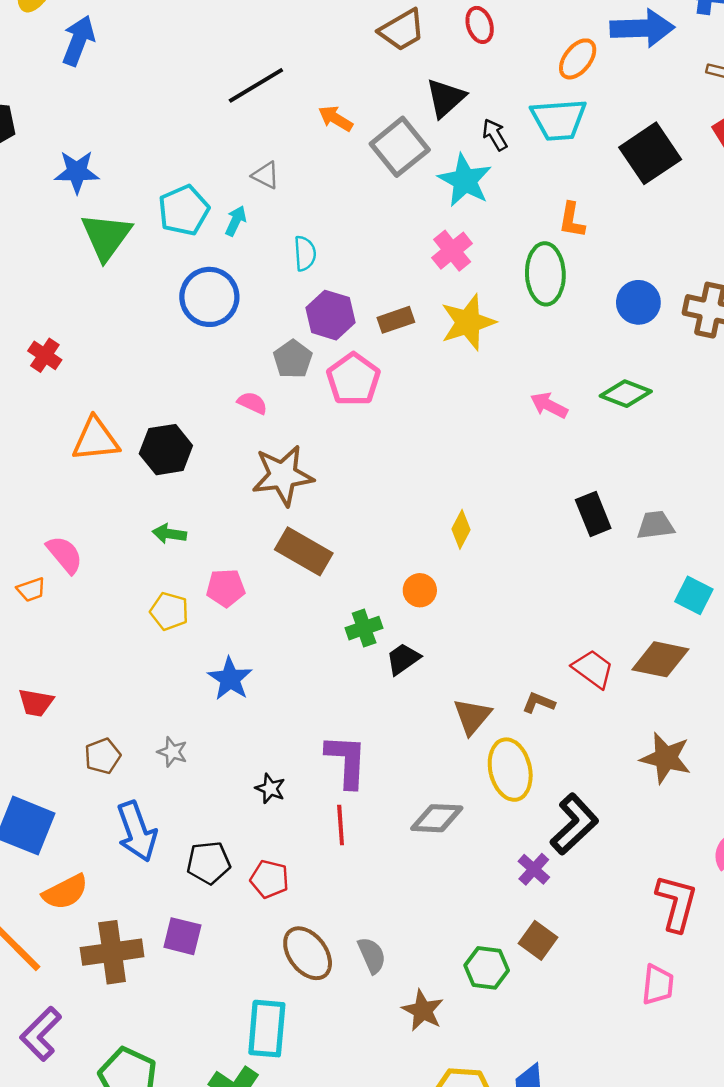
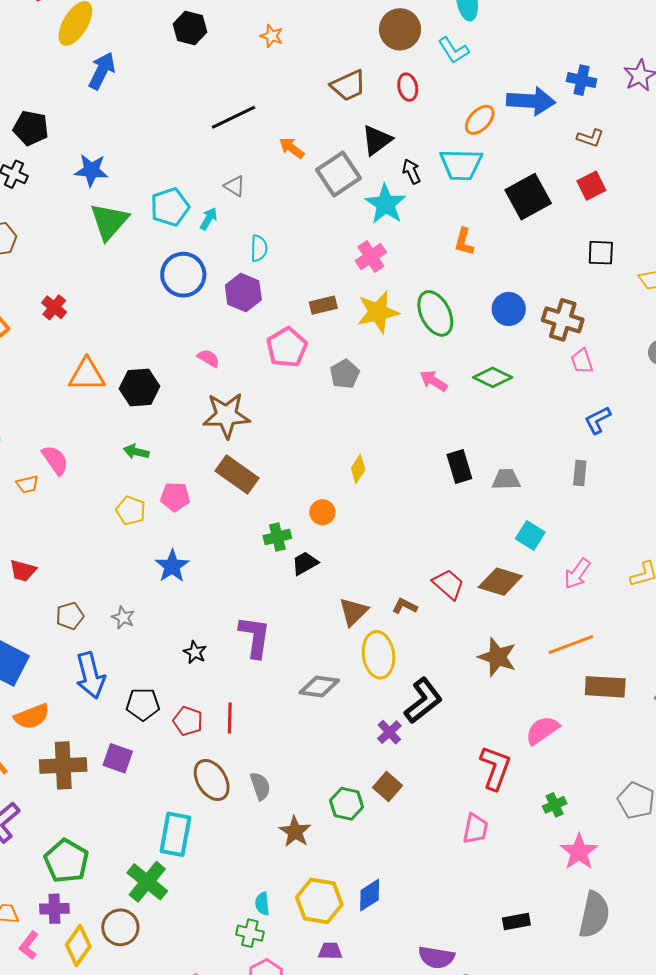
green ellipse: (545, 274) -> (435, 313), moved, turned -30
purple hexagon: (331, 315) -> (243, 292), moved
gray pentagon: (293, 359) -> (345, 374), moved
red line: (341, 825) -> (230, 718), moved

